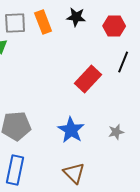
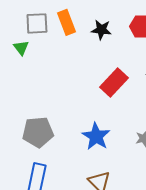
black star: (76, 17) -> (101, 30), moved

